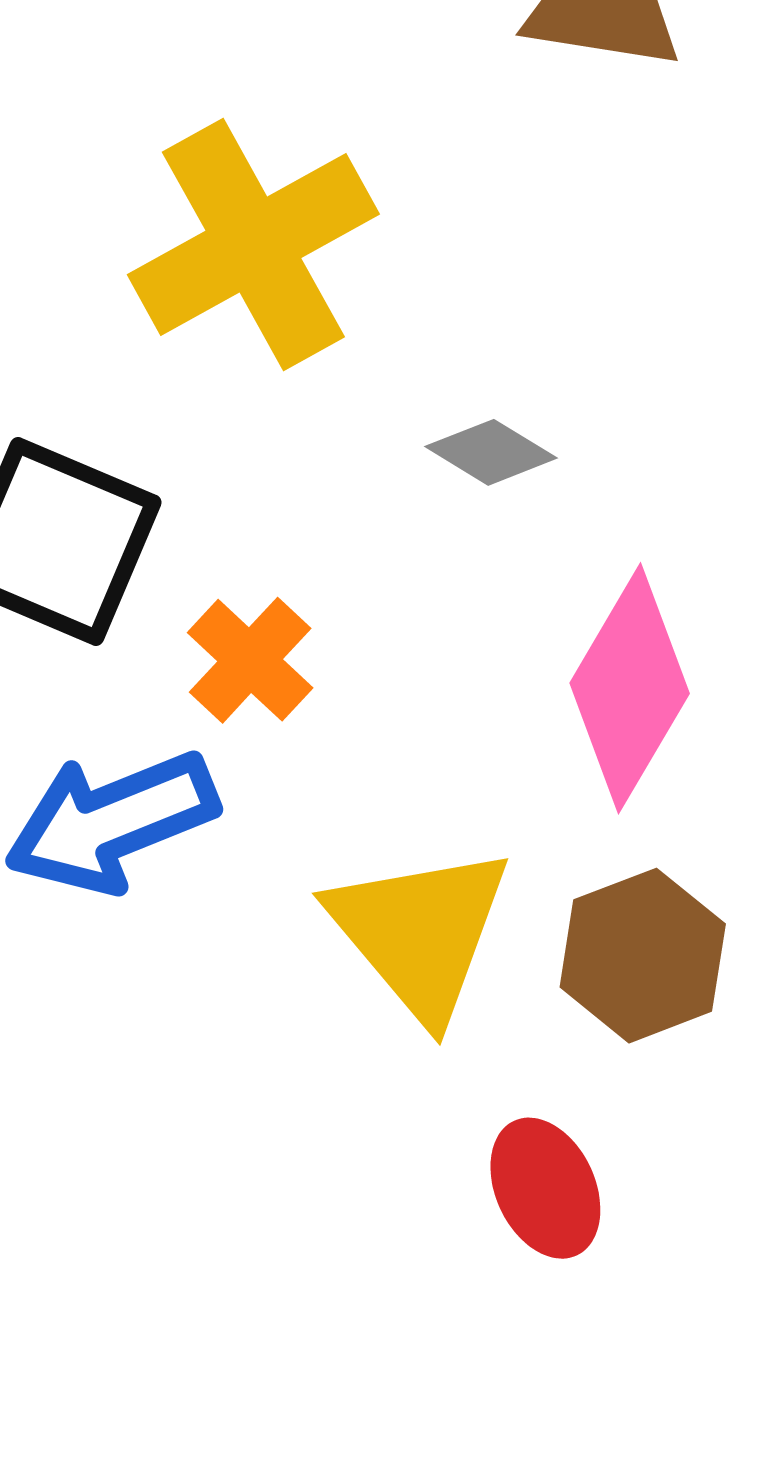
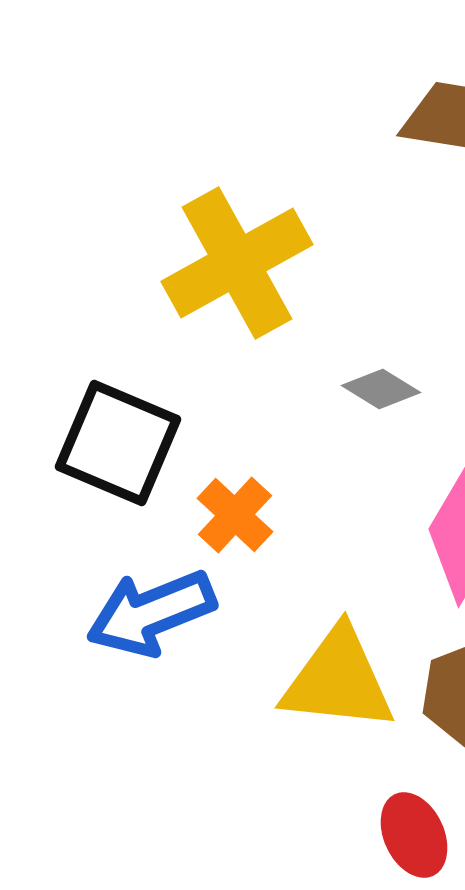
yellow triangle: (420, 932) -> (338, 680), turned -44

